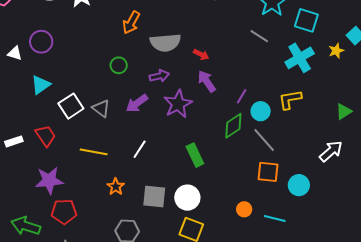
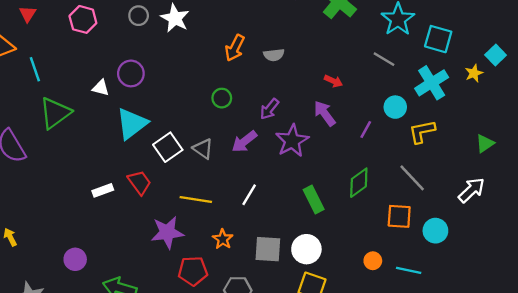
gray semicircle: (165, 43) -> (274, 55), moved, size x0.6
red arrow: (201, 55) -> (333, 81), moved
purple arrow: (159, 76) -> (269, 109), turned 144
cyan triangle: (41, 85) -> (132, 124), size x1.4
cyan circle: (261, 111) -> (395, 107), moved
green diamond: (233, 126) -> (359, 183), moved
gray line: (264, 140) -> (412, 178), moved
purple star: (49, 180) -> (167, 232), moved
red pentagon: (64, 212) -> (193, 271), moved

